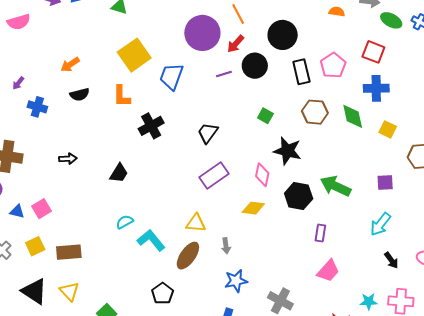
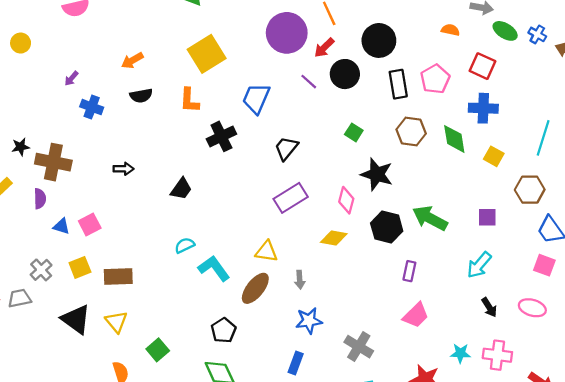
orange semicircle: (337, 12) -> (450, 30), moved
purple line: (224, 74) -> (309, 82), turned 56
blue trapezoid: (172, 76) -> (256, 98), moved

